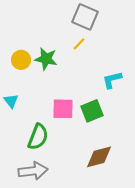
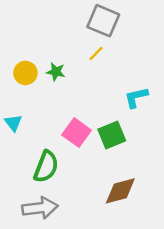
green star: (46, 59) -> (56, 72), size x0.7
pink square: (63, 109) -> (77, 133), turned 35

